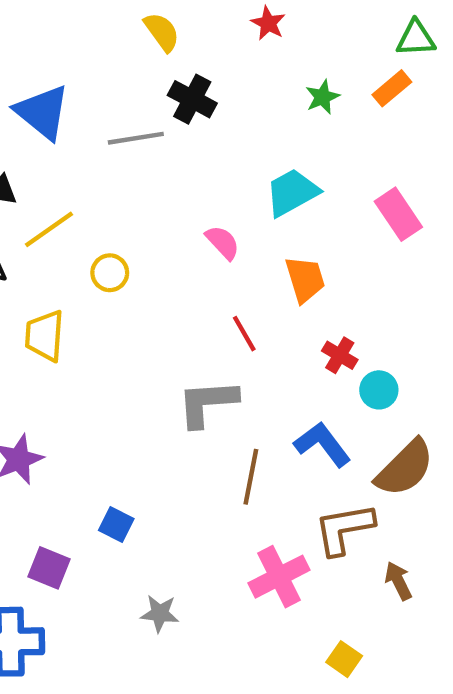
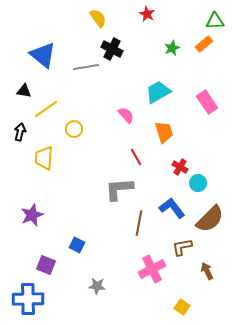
brown L-shape: (344, 529) -> (182, 247), size x0.7

